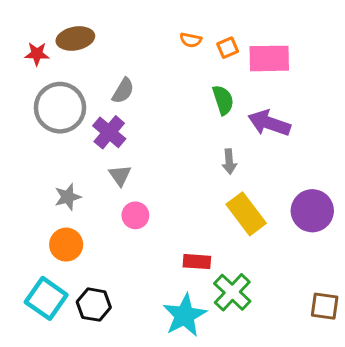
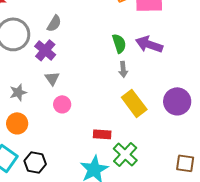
green semicircle: (223, 100) -> (119, 43), moved

